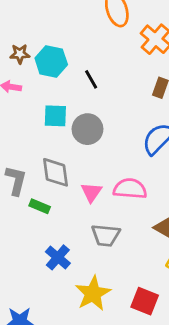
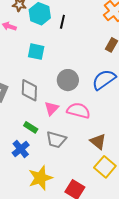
black line: (91, 79) -> (62, 22), moved, turned 32
gray circle: (87, 129) -> (68, 80), moved
green rectangle: (40, 206) -> (31, 127), moved

